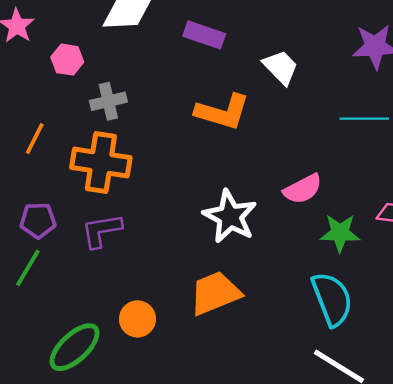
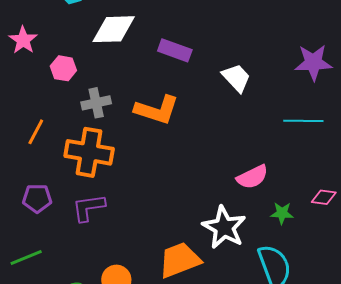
orange L-shape: (223, 112) -> (157, 110), moved
white star: (230, 216) -> (224, 227), moved
green star: (340, 233) -> (282, 213), size x0.7
green line: (28, 268) -> (26, 257), moved, turned 36

